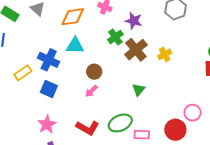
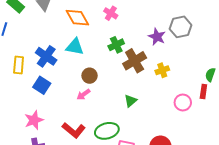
orange diamond: (73, 17) -> (77, 18), turned 60
purple star: (134, 21) -> (157, 37), moved
yellow rectangle: (23, 73) -> (19, 65), turned -60
pink circle: (193, 113) -> (183, 102), moved

